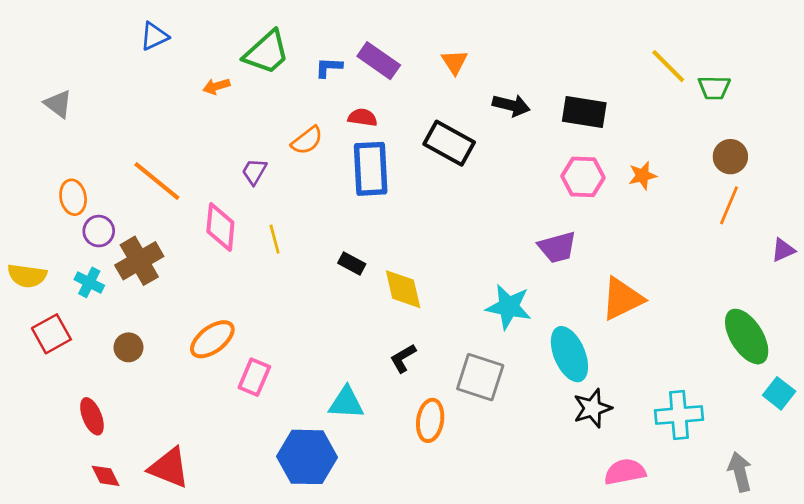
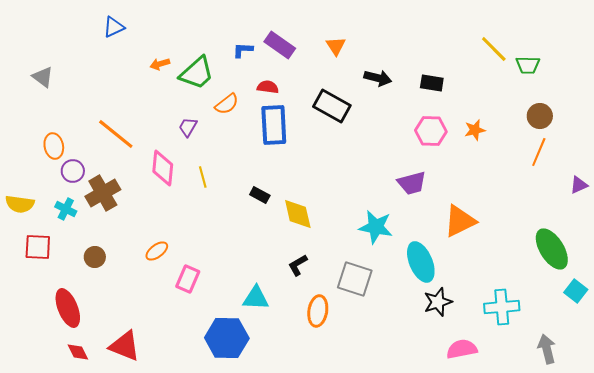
green trapezoid: (266, 52) -> (197, 73), moved
black rectangle: (584, 112) -> (432, 83), size x0.7
red square: (51, 334) -> (38, 247), turned 32
orange ellipse: (212, 339) -> (157, 251), size x0.7
red ellipse: (92, 416) -> (68, 308), size x1.4

